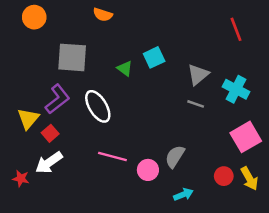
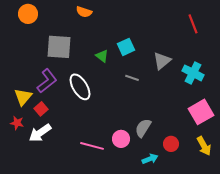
gray line: (196, 104) -> (132, 78), moved
pink line: (112, 157) -> (92, 146), moved
red circle: (224, 176) -> (171, 144), moved
red star: (21, 179) -> (17, 123), moved

